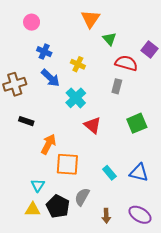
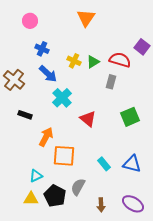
green triangle: (109, 39) -> (93, 62), moved, turned 40
brown cross: (15, 84) -> (14, 80), turned -35
cyan cross: (76, 98) -> (62, 98), moved
cyan triangle: (38, 185) -> (36, 176), turned 32

